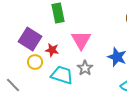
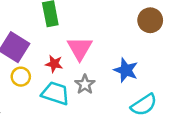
red star: (52, 50) -> (54, 64), moved

